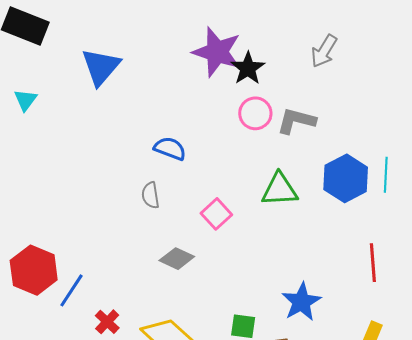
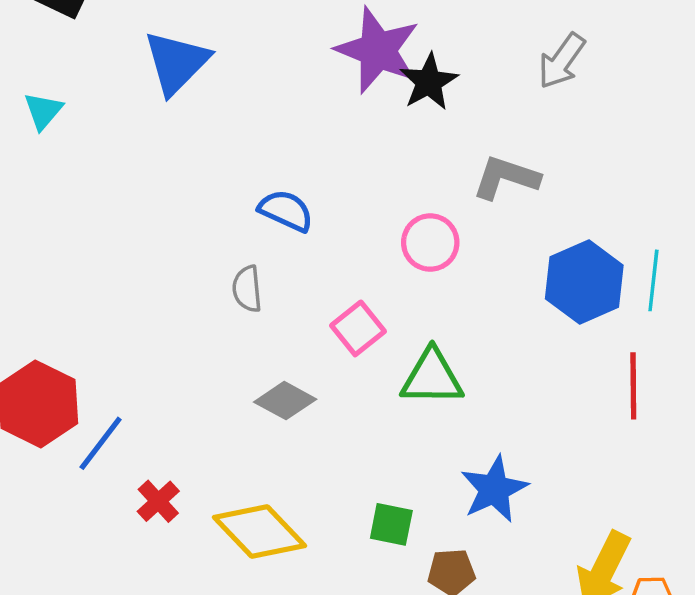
pink circle: (255, 113) -> (430, 243), moved
green triangle: (280, 190) -> (432, 377), moved
red line: (373, 263) -> (633, 386), moved

